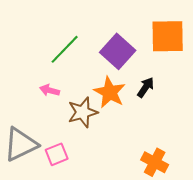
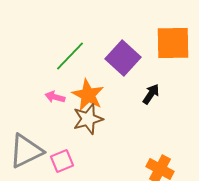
orange star: (110, 92) -> (88, 95), moved

